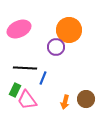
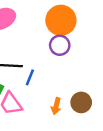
purple circle: (56, 47) -> (60, 45), moved

